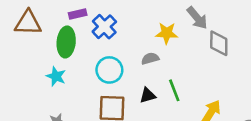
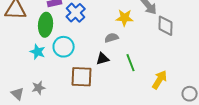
cyan circle: (109, 70) -> (64, 47), moved
black triangle: (148, 95) -> (103, 59), moved

